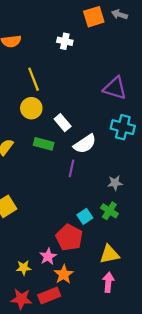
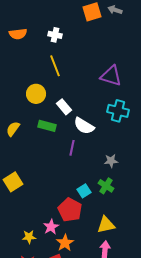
white cross: (65, 41) -> (55, 35), moved
yellow line: (34, 79) -> (55, 66), moved
white semicircle: (85, 144) -> (84, 126), turned 65

